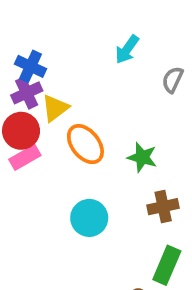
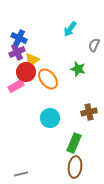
red circle: (21, 131) -> (26, 72), moved
green star: (142, 157) -> (78, 69), moved
green rectangle: (167, 265) -> (74, 143), moved

